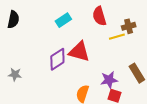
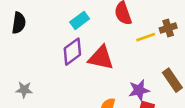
brown cross: (129, 26) -> (168, 28), moved
purple diamond: (57, 59) -> (72, 52), moved

